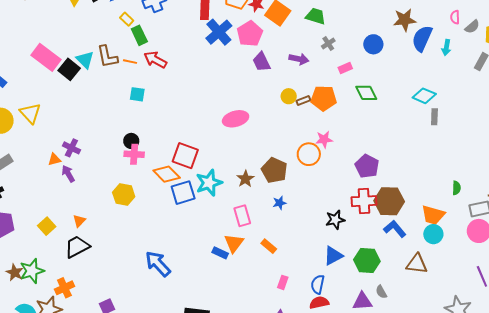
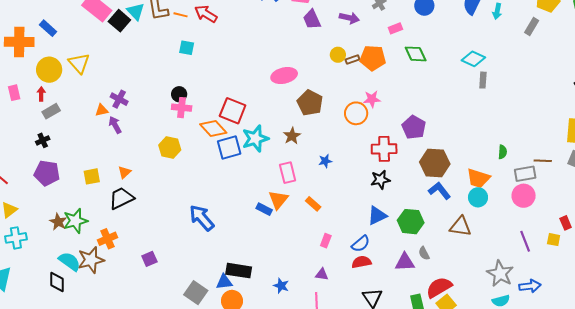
brown pentagon: (274, 170) -> (310, 103), moved
red cross: (364, 201) -> (384, 149), moved
yellow square: (47, 226) -> (92, 176), turned 30
blue semicircle: (318, 284) -> (361, 244), turned -144

